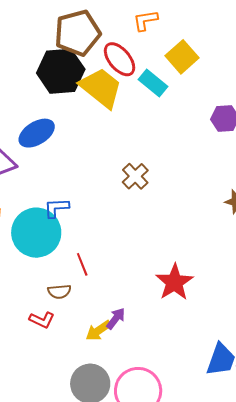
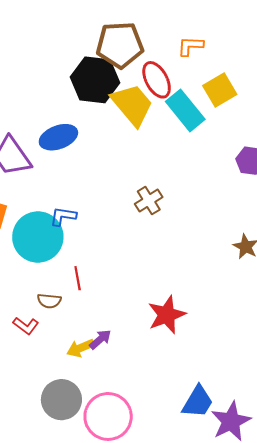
cyan rectangle: (153, 83) -> (185, 110), size x1.4

